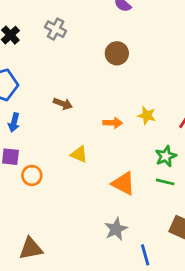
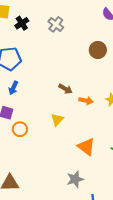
brown arrow: (63, 104) -> (65, 89), moved
yellow triangle: (79, 154) -> (57, 120), turned 40

